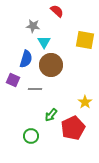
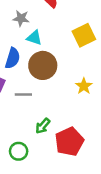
yellow square: (85, 40) -> (84, 35), turned -36
cyan triangle: (44, 42) -> (34, 38), turned -40
yellow star: (85, 102) -> (84, 86), moved

